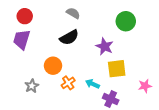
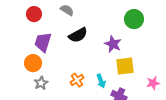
gray semicircle: (73, 13) -> (67, 10), moved
purple trapezoid: (22, 39) -> (43, 42), moved
orange circle: (53, 66) -> (33, 63), moved
cyan arrow: (92, 84) -> (101, 81), turned -136

